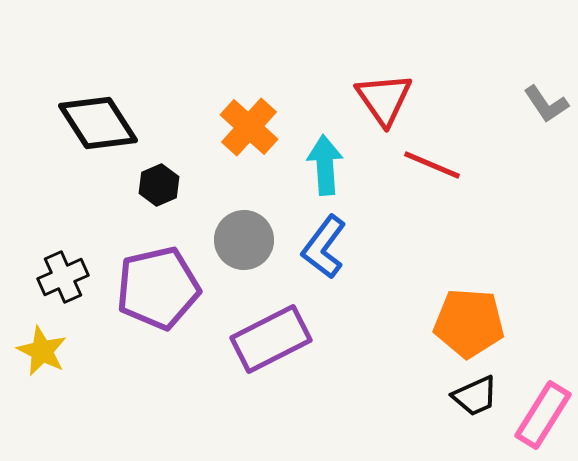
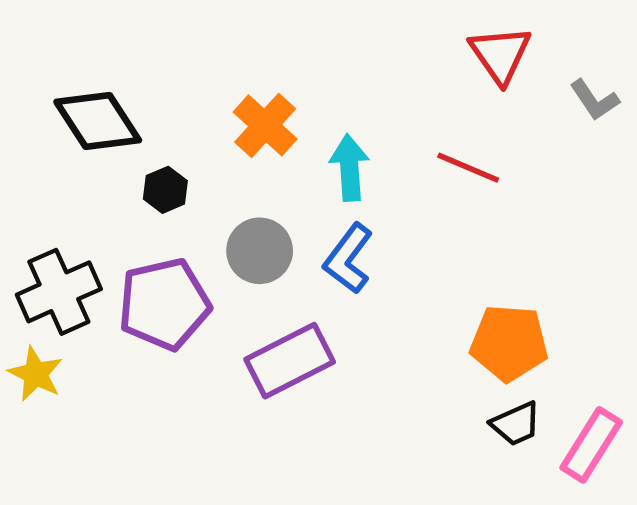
red triangle: (384, 99) -> (500, 54), moved
black cross: (63, 277) -> (59, 292), size x1.5

